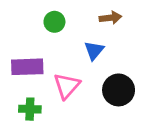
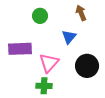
brown arrow: (110, 18) -> (81, 13), turned -105
green cross: (30, 109) -> (44, 86), moved

